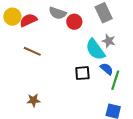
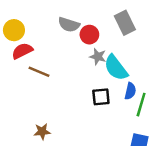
red semicircle: (28, 20) -> (22, 51), moved
gray star: (109, 41) -> (98, 57), moved
blue semicircle: (107, 69) -> (130, 91), turned 64

